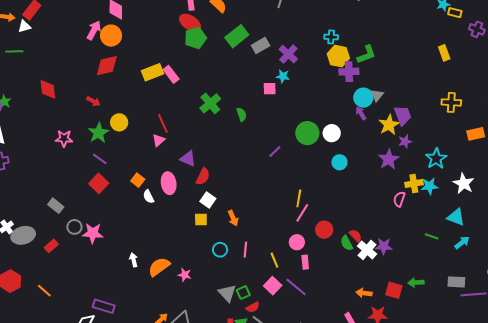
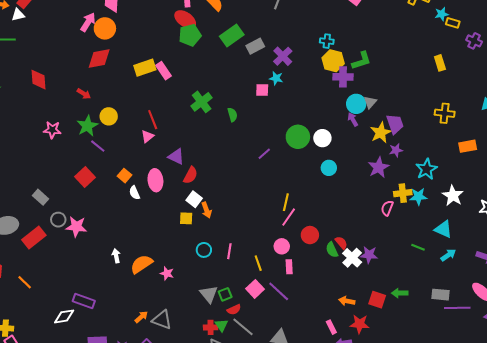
purple line: (100, 159) -> (98, 146), moved
orange arrow: (233, 218) -> (207, 210), moved
red rectangle: (51, 246) -> (34, 238), size x1.6

